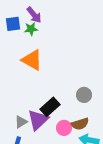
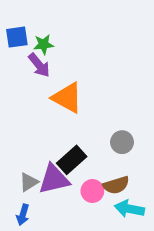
purple arrow: (34, 15) -> (39, 65), moved
orange triangle: (32, 60) -> (67, 98), moved
purple triangle: (38, 120) -> (54, 179), turned 30

